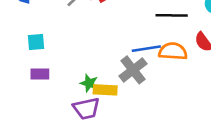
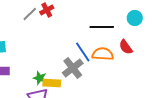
blue line: (146, 49) -> (83, 52), turned 65

